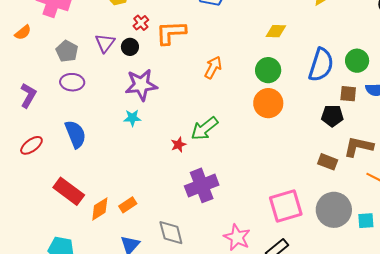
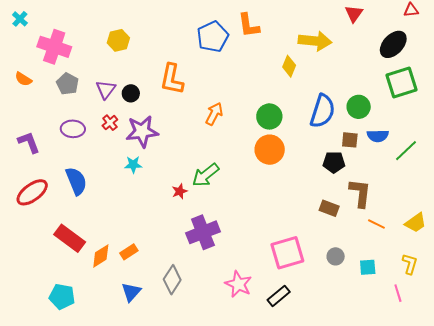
red cross: (141, 23) -> (110, 123), moved
yellow diamond: (276, 31) -> (289, 66), moved, turned -70
orange semicircle: (23, 32) -> (23, 79), turned 72
orange L-shape: (171, 33) -> (172, 79), turned -76
gray pentagon: (67, 51) -> (68, 84), moved
purple L-shape: (28, 95) -> (29, 142), turned -50
red ellipse: (31, 145) -> (32, 192), size x1.4
brown L-shape: (358, 147) -> (360, 193), turned 84
gray circle: (334, 210) -> (336, 256), size x0.5
gray diamond: (171, 233) -> (172, 280), turned 48

